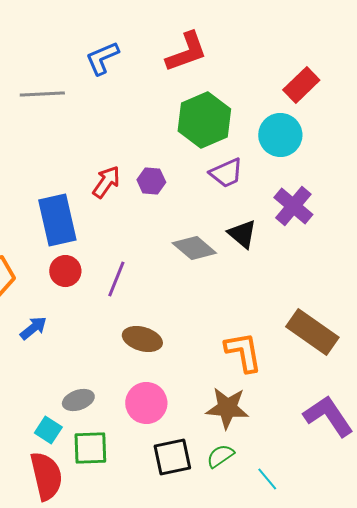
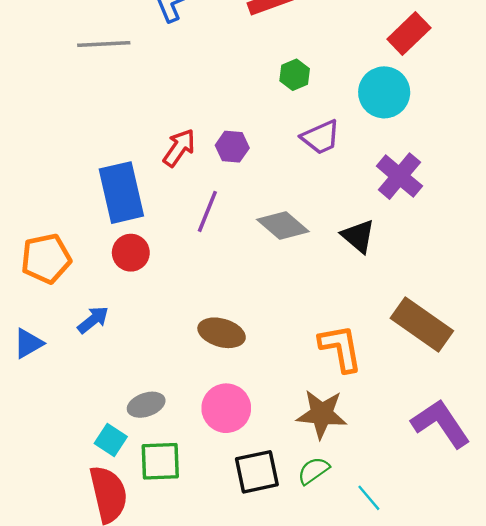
green hexagon: (204, 120) -> (295, 75), size x0.5
black triangle: (242, 234) -> (358, 236), moved
purple line: (116, 279) -> (207, 211), moved

